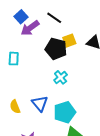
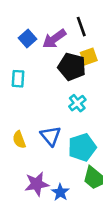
blue square: (21, 17) -> (28, 38), moved
black line: (54, 18) -> (81, 27), moved, turned 35
purple arrow: (30, 28) -> (54, 39), moved

